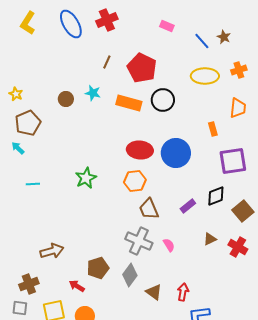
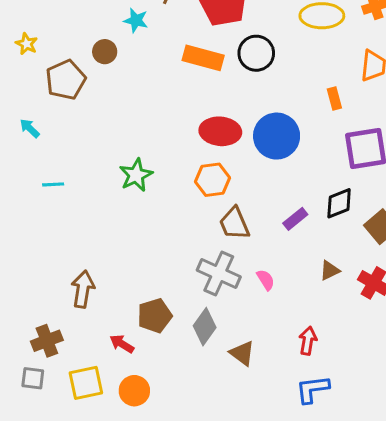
cyan star: (93, 93) -> (136, 20), moved
brown pentagon: (28, 123) -> (66, 80), moved
brown arrow: (52, 251) -> (83, 289), turned -65
red arrow: (183, 292) -> (308, 341), moved

